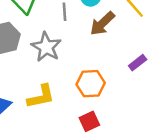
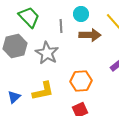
brown arrow: (102, 24) -> (90, 35), turned -135

